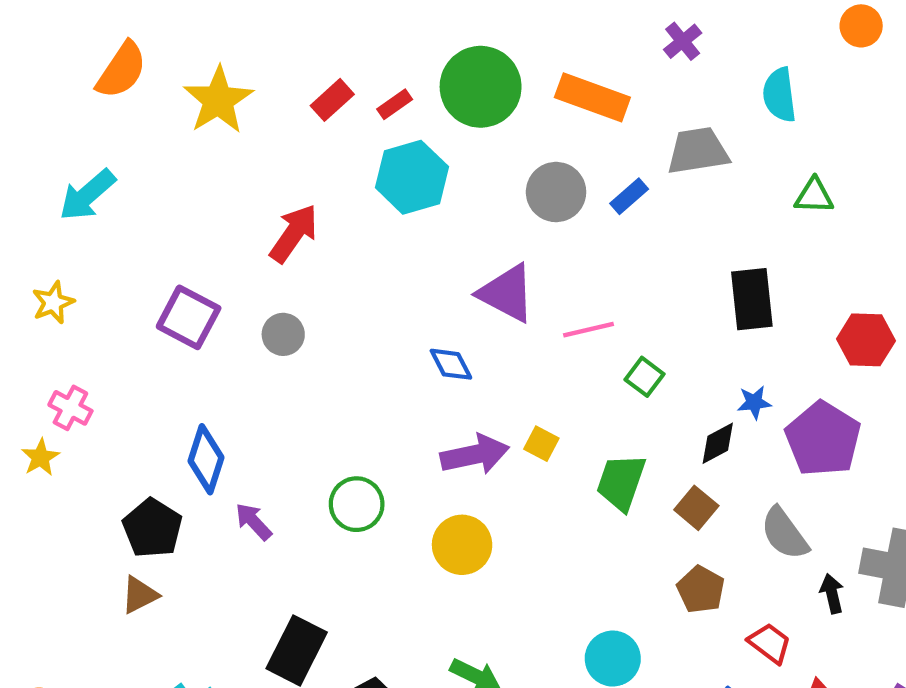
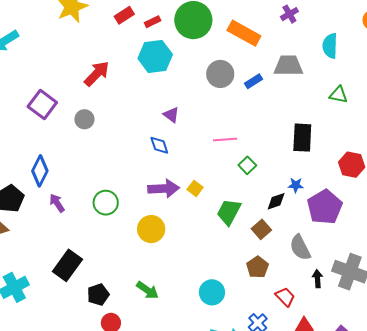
purple triangle: (507, 293) -> (171, 115), moved, size x0.6

